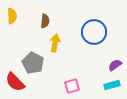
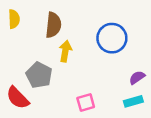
brown semicircle: (45, 21) -> (53, 25), size x1.5

